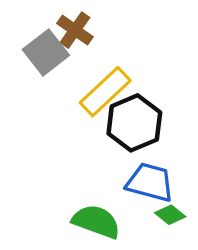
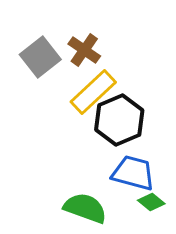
brown cross: (75, 30) -> (84, 50), moved

